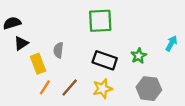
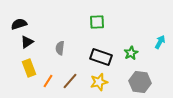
green square: (100, 21) -> (97, 22), size x0.7
yellow rectangle: (38, 64) -> (29, 68), moved

